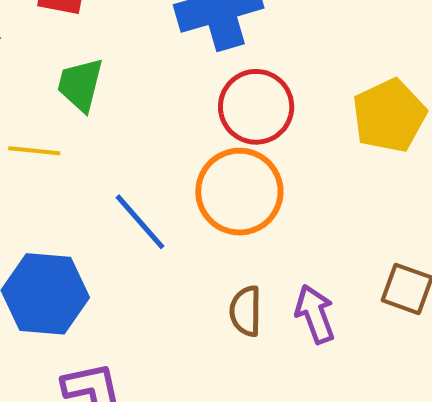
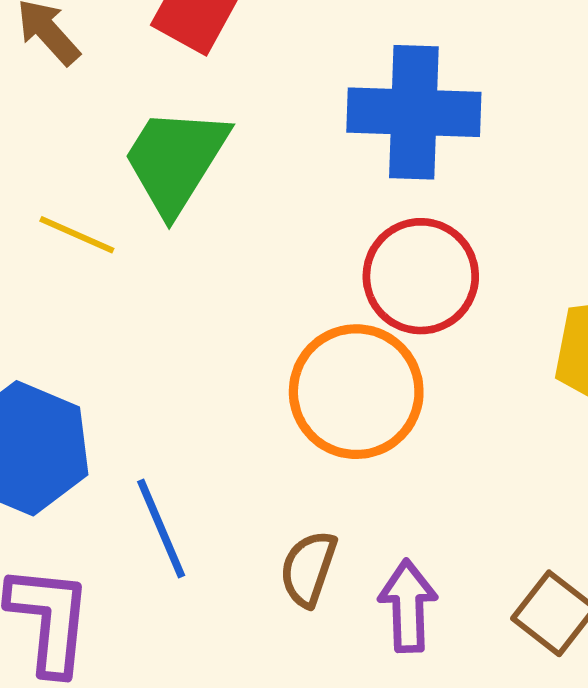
green trapezoid: (80, 85) -> (175, 160), size x1.4
blue line: (140, 222) -> (161, 529), moved

